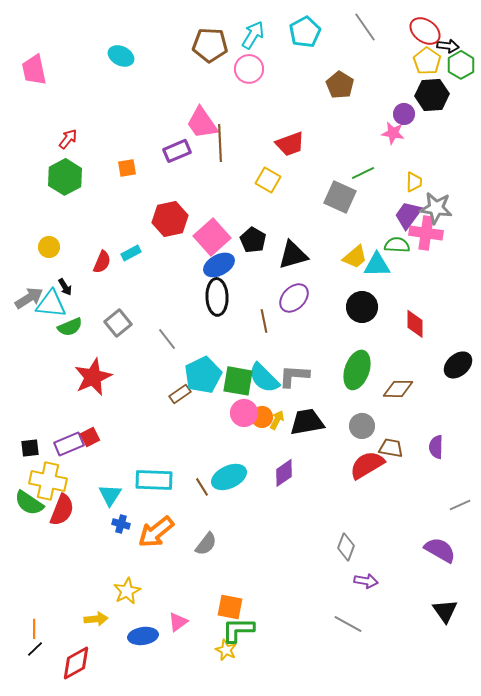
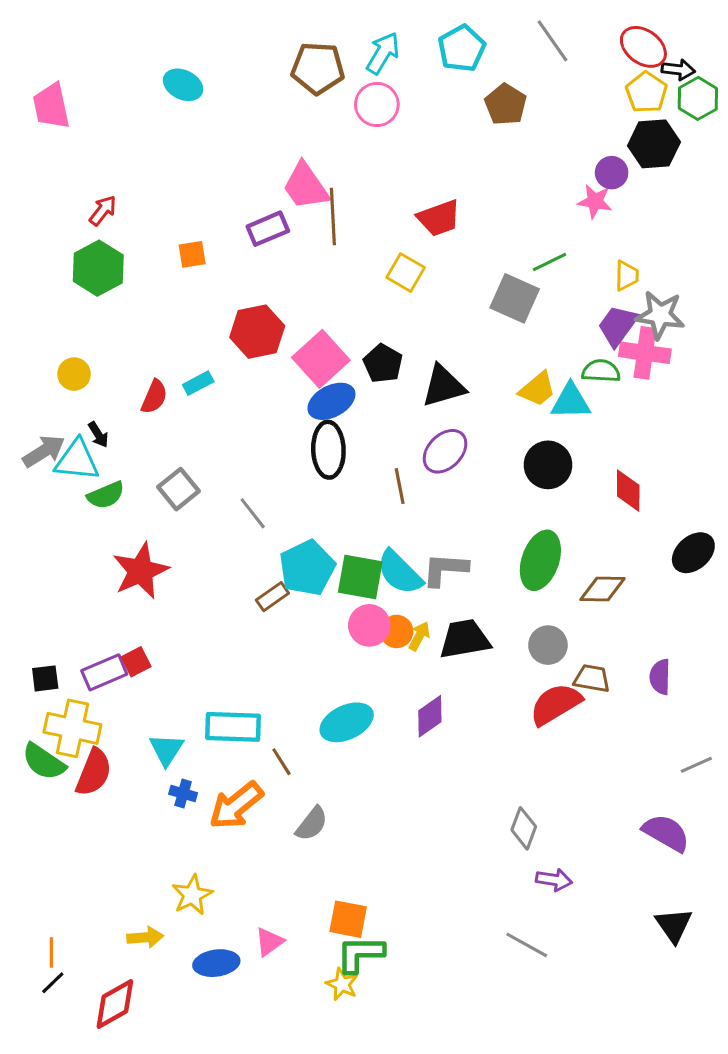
brown pentagon: (340, 85) -> (506, 104), moved
brown line: (202, 487) -> (281, 762), moved

